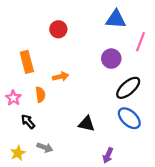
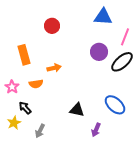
black ellipse: (128, 88) -> (122, 62), moved
orange semicircle: (40, 95) -> (36, 84), turned 88
gray arrow: (45, 147) -> (40, 131), turned 96
yellow star: (18, 153) -> (14, 123), moved
purple arrow: (108, 155) -> (96, 130), moved

